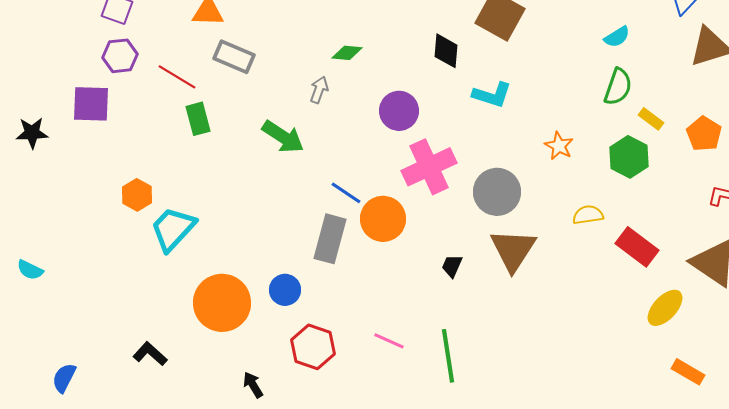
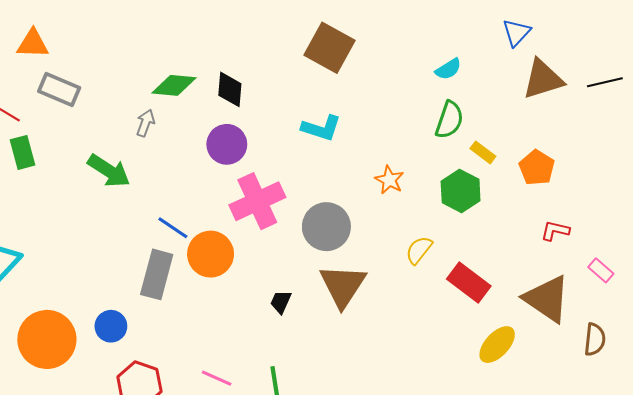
black diamond: (446, 51) -> (230, 89), moved
green diamond: (347, 53) -> (174, 85), size x1.4
yellow semicircle: (588, 215) -> (419, 250), turned -44

